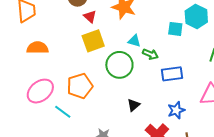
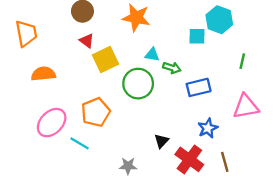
red triangle: (90, 17) -> (87, 41), moved
black triangle: (134, 105) -> (161, 141), moved

